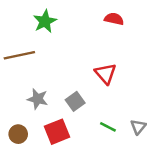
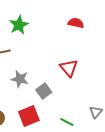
gray star: (38, 99) -> (20, 79), moved
green line: (108, 127) -> (67, 122), moved

